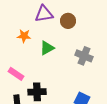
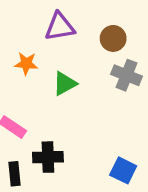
brown circle: (68, 21) -> (113, 38), moved
gray cross: (84, 56) -> (126, 75), moved

